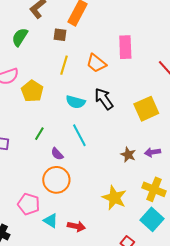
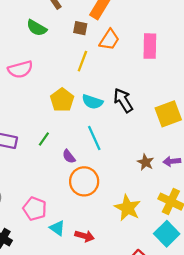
green semicircle: (20, 37) -> (37, 28), turned -96
orange trapezoid: (96, 63) -> (109, 40), moved, turned -100
yellow pentagon: (32, 91) -> (62, 100), moved
green line: (39, 134) -> (44, 139), moved
orange circle: (56, 180) -> (84, 181), moved

